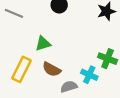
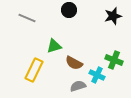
brown semicircle: (52, 69) -> (74, 63), moved

